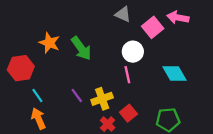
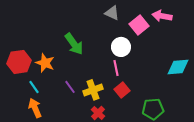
orange star: (49, 43) -> (45, 63), moved
cyan diamond: (175, 74) -> (178, 67), moved, turned -65
red square: (128, 113) -> (122, 90), moved

